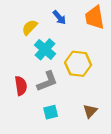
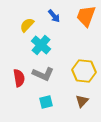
orange trapezoid: (95, 17) -> (86, 16), turned 30
yellow hexagon: (78, 64) -> (84, 71), moved
gray L-shape: (47, 81) -> (43, 74), turned 45

